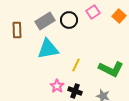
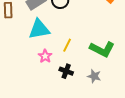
pink star: (57, 86) -> (45, 56), moved

